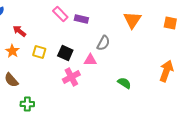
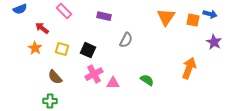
pink rectangle: (60, 14) -> (64, 11), moved
orange triangle: (132, 20) -> (166, 17), moved
pink triangle: (90, 60) -> (113, 83), moved
brown semicircle: (11, 80) -> (55, 77), moved

